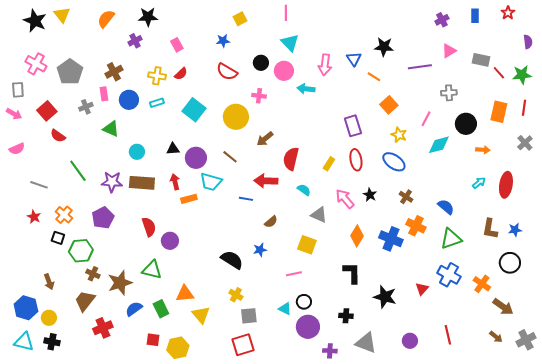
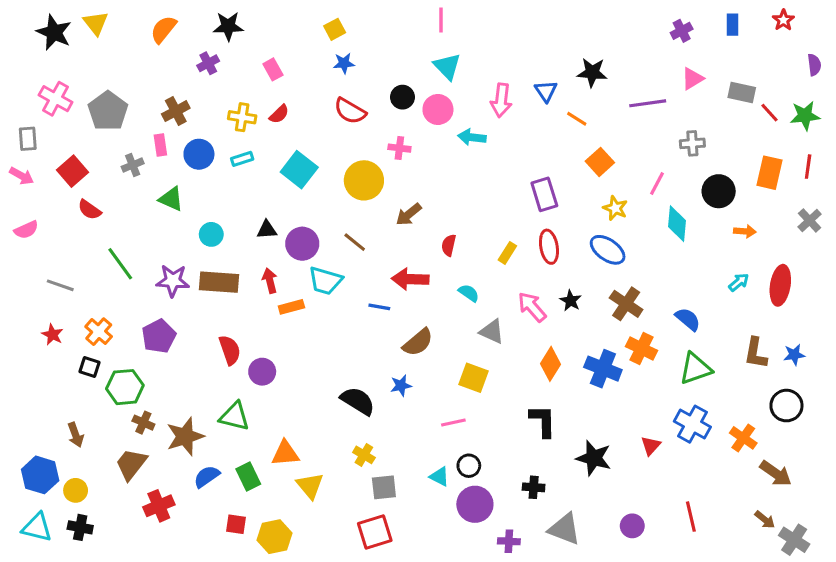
yellow square: (240, 19) -> (335, 29), moved
cyan diamond: (439, 145) -> (677, 224), turned -70
red semicircle: (291, 159) -> (449, 245), size x0.6
brown cross: (406, 197) -> (626, 304), size x1.5
brown semicircle: (271, 222) -> (418, 342), size x1.5
gray cross: (526, 340) -> (794, 540), moved, turned -30

